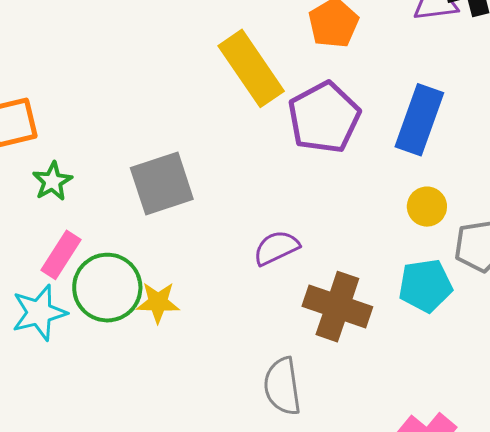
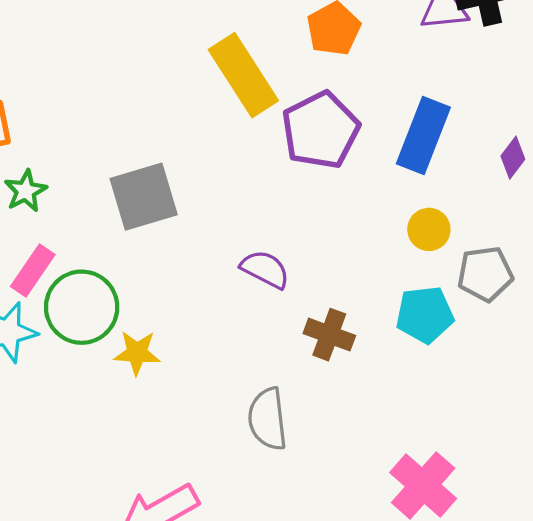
purple semicircle: (276, 248) -> (265, 269), turned 51
yellow star: (158, 302) -> (137, 353), moved
brown cross: (337, 307) -> (329, 335), size x0.7

